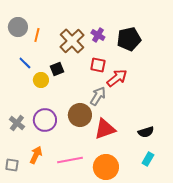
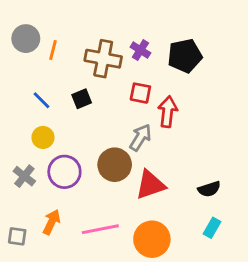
brown cross: (72, 41) -> (103, 59), turned -35
blue line: (25, 63) -> (42, 100), moved
red arrow: (117, 78) -> (168, 112), turned -45
yellow circle: (41, 80) -> (43, 137), moved

